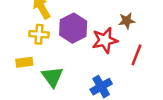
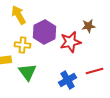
yellow cross: (39, 34) -> (23, 45), moved
red line: (136, 55) -> (95, 71), moved, turned 54

